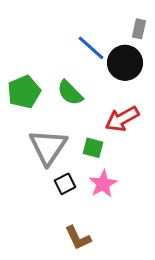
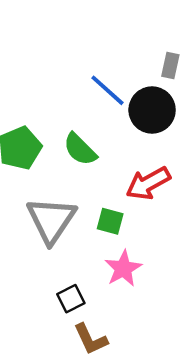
black square: (65, 184) -> (71, 299), moved

